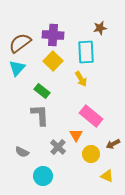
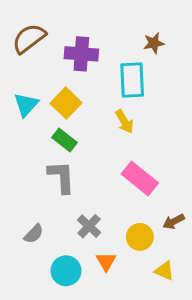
brown semicircle: (20, 43) -> (29, 38), moved
yellow square: (53, 61) -> (66, 103), moved
orange triangle: (76, 135) -> (106, 262), moved
gray semicircle: (22, 152) -> (34, 234), turned -72

